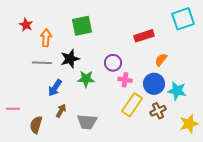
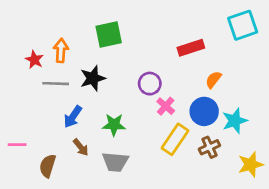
red star: (26, 25) -> (34, 60), moved
green star: (86, 79) -> (114, 125), moved
pink cross: (125, 80) -> (166, 106), turned 32
cyan star: (177, 91) -> (235, 121), turned -30
brown arrow: (61, 111) -> (81, 147), turned 112

